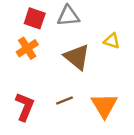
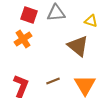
yellow triangle: (112, 41) -> (91, 21), moved
brown triangle: (77, 57) -> (78, 46), moved

